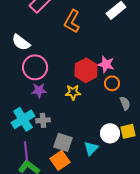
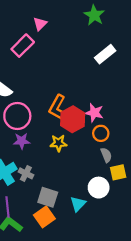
orange L-shape: (72, 21) -> (57, 107), moved
gray semicircle: (125, 103) -> (106, 155), moved
gray cross: (43, 120) -> (26, 173), turned 32
yellow square: (128, 131) -> (118, 172), moved

